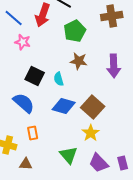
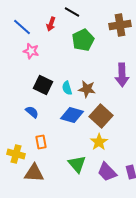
red arrow: (43, 15) -> (51, 24), size x0.6
brown star: (79, 61) -> (87, 89), moved
blue semicircle: (24, 103) -> (32, 112), size x0.6
brown triangle: (26, 164) -> (34, 173), size x1.5

